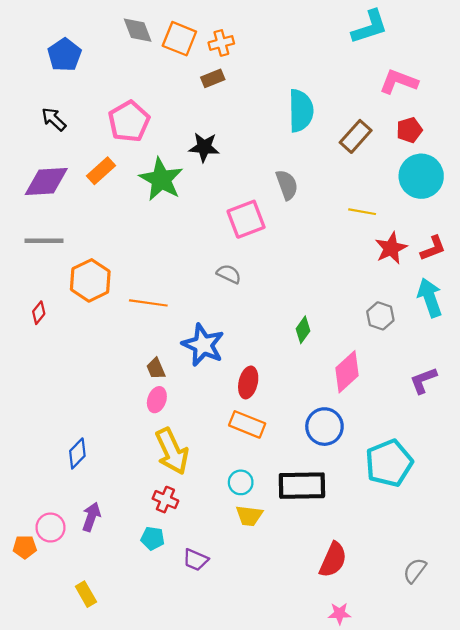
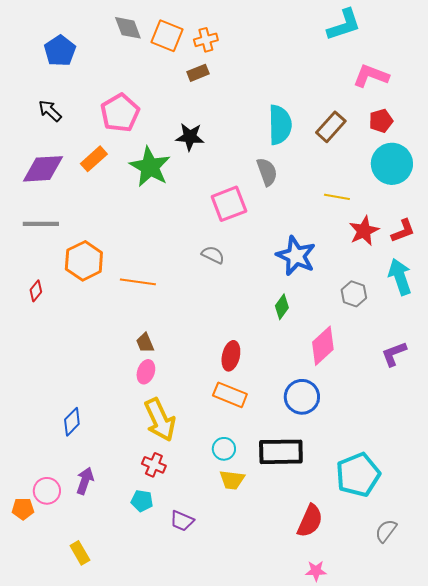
cyan semicircle: (301, 111) -> (280, 125), moved
blue star: (203, 345) -> (296, 256), moved
cyan pentagon: (389, 463) -> (358, 475), moved

